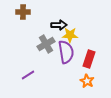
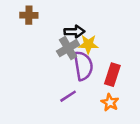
gray cross: (46, 44) -> (68, 48), moved
purple line: (28, 75) -> (68, 96), moved

